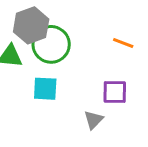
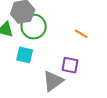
gray triangle: (94, 120) -> (53, 81), size x1.6

